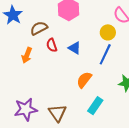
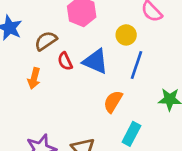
yellow circle: (108, 32) -> (126, 35), moved
blue triangle: (75, 48) -> (95, 61), size x1.5

